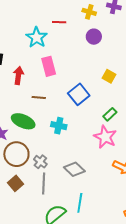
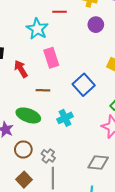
red arrow: (18, 76) -> (21, 69), turned -36
cyan cross: (59, 126) -> (65, 118), turned -35
brown circle: (16, 154) -> (23, 150), size x0.7
gray diamond: (74, 169) -> (98, 162), moved, turned -35

